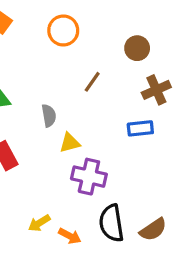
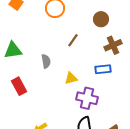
yellow triangle: (70, 143) -> (71, 78), moved
purple cross: (89, 177) -> (87, 98), moved

